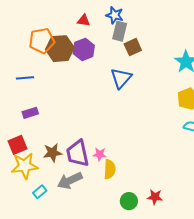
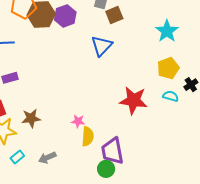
purple trapezoid: (78, 153) -> (112, 151), moved
gray arrow: (70, 181) -> (47, 158), moved, size x0.7
red star: (155, 197) -> (133, 100), moved, size x1.8

